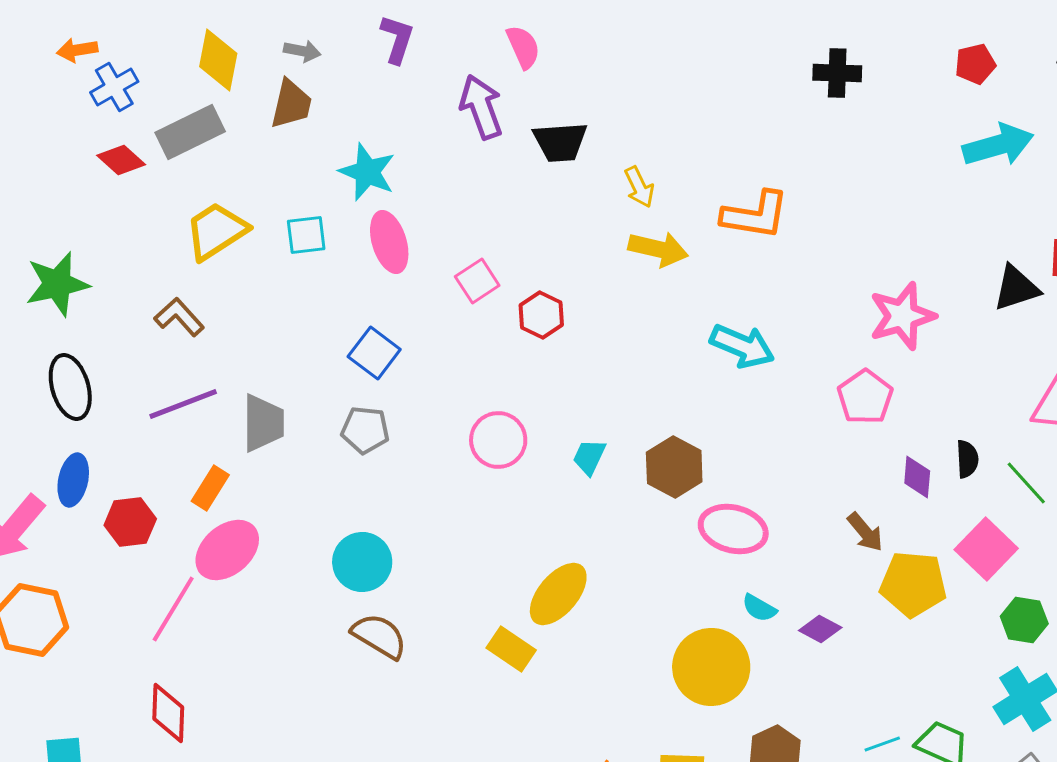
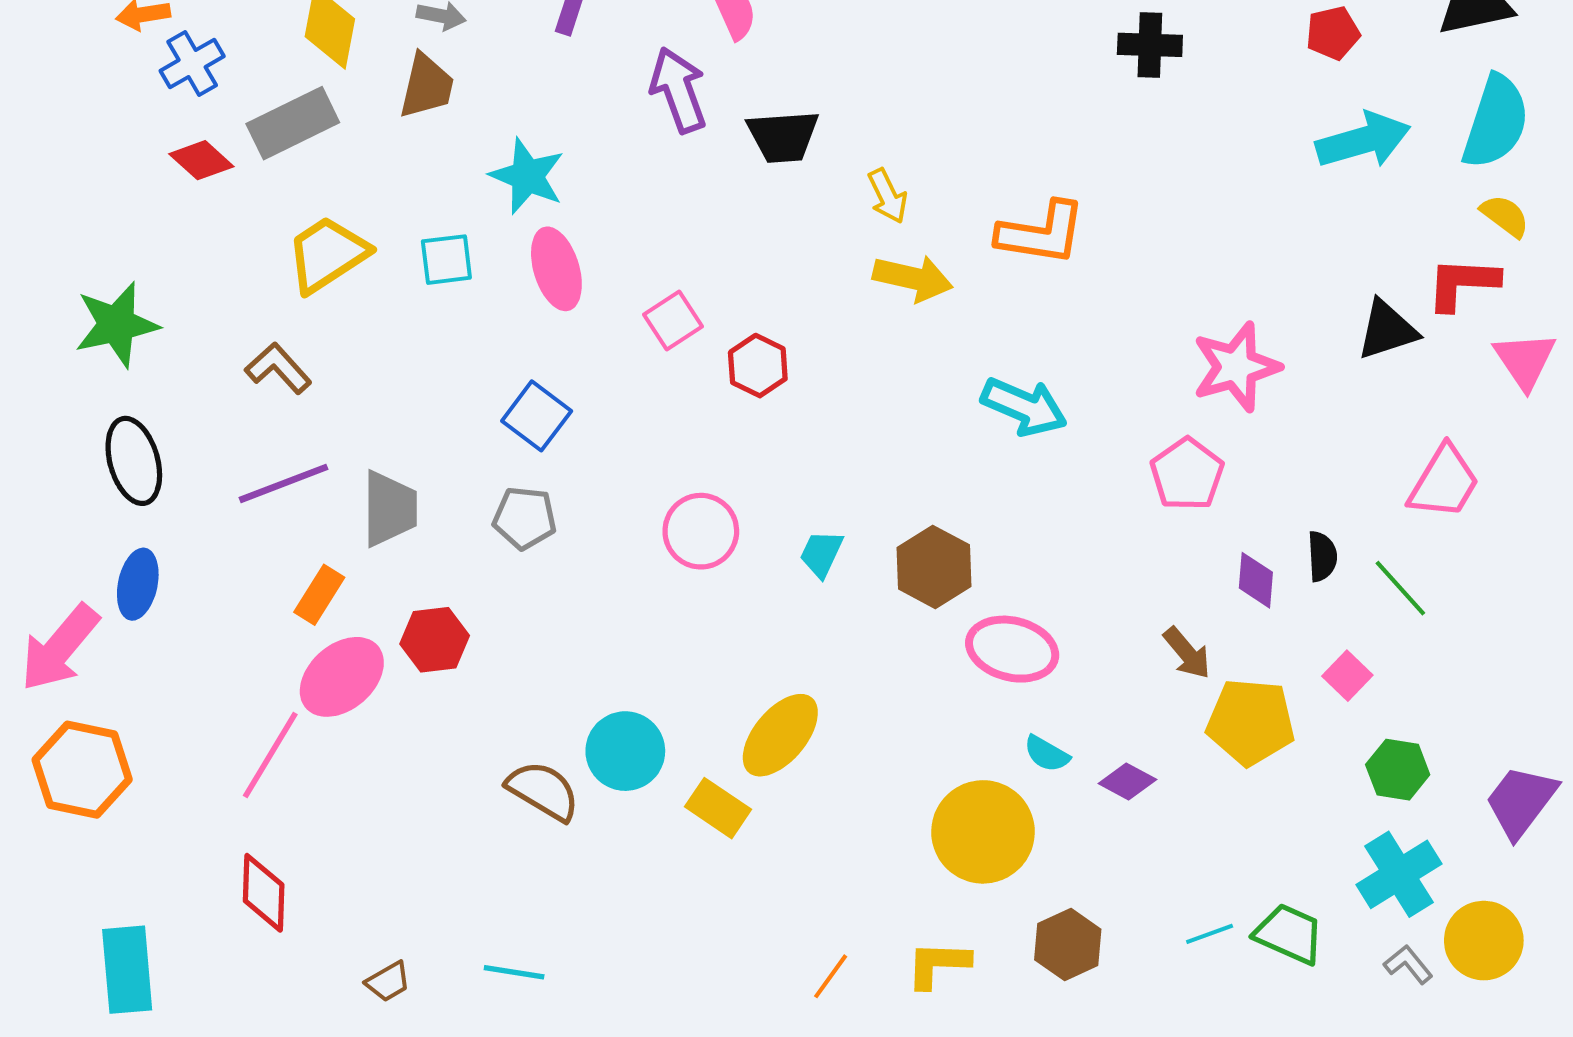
red hexagon: (130, 522) -> (435, 640), moved
pink square: (986, 549) -> (1347, 676), size x0.6
cyan circle: (362, 562) -> (625, 751), moved

